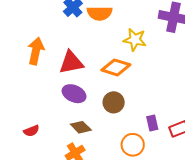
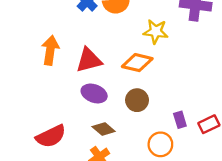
red semicircle: (31, 131) -> (51, 136), size x1.8

